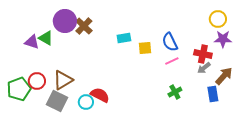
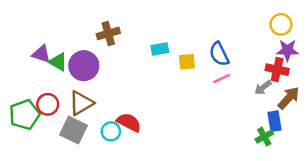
purple circle: (65, 21) -> (84, 66), moved
brown cross: (84, 26) -> (108, 33), turned 30
green triangle: (46, 38) -> (58, 62), moved
red cross: (203, 54) -> (277, 70), moved
green cross: (175, 92) -> (264, 137), moved

